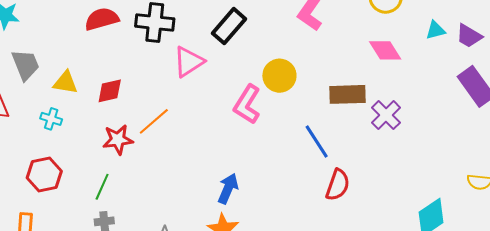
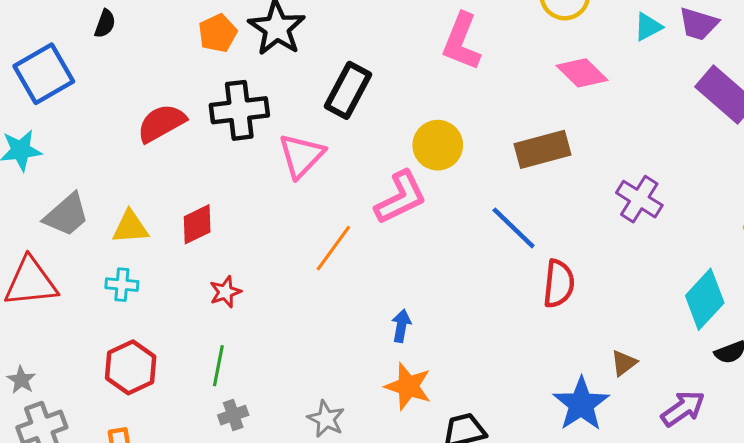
gray trapezoid: (25, 65) -> (67, 215), turned 84
pink L-shape: (247, 104) -> (401, 198), turned -135
purple cross: (386, 115) -> (639, 199), moved
orange line: (154, 121) -> (333, 248), moved
red star: (118, 140) -> (225, 292), size x0.7
blue arrow: (228, 189) -> (401, 326), size x0.7

